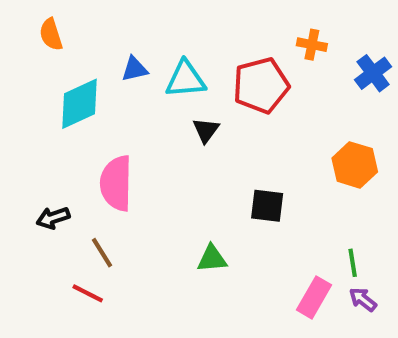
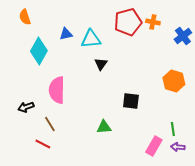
red pentagon: (261, 85) -> (128, 22), moved
cyan diamond: (80, 104) -> (39, 51), turned -36
purple arrow: (363, 299) -> (178, 147), turned -32

